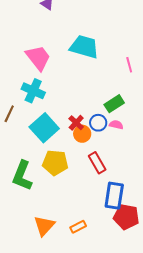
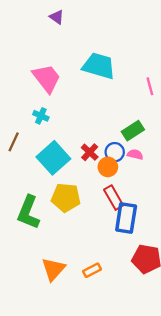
cyan cross: (33, 91) -> (41, 116), size x0.6
orange circle: (82, 134) -> (108, 167), moved
blue rectangle: (114, 196) -> (126, 218), moved

